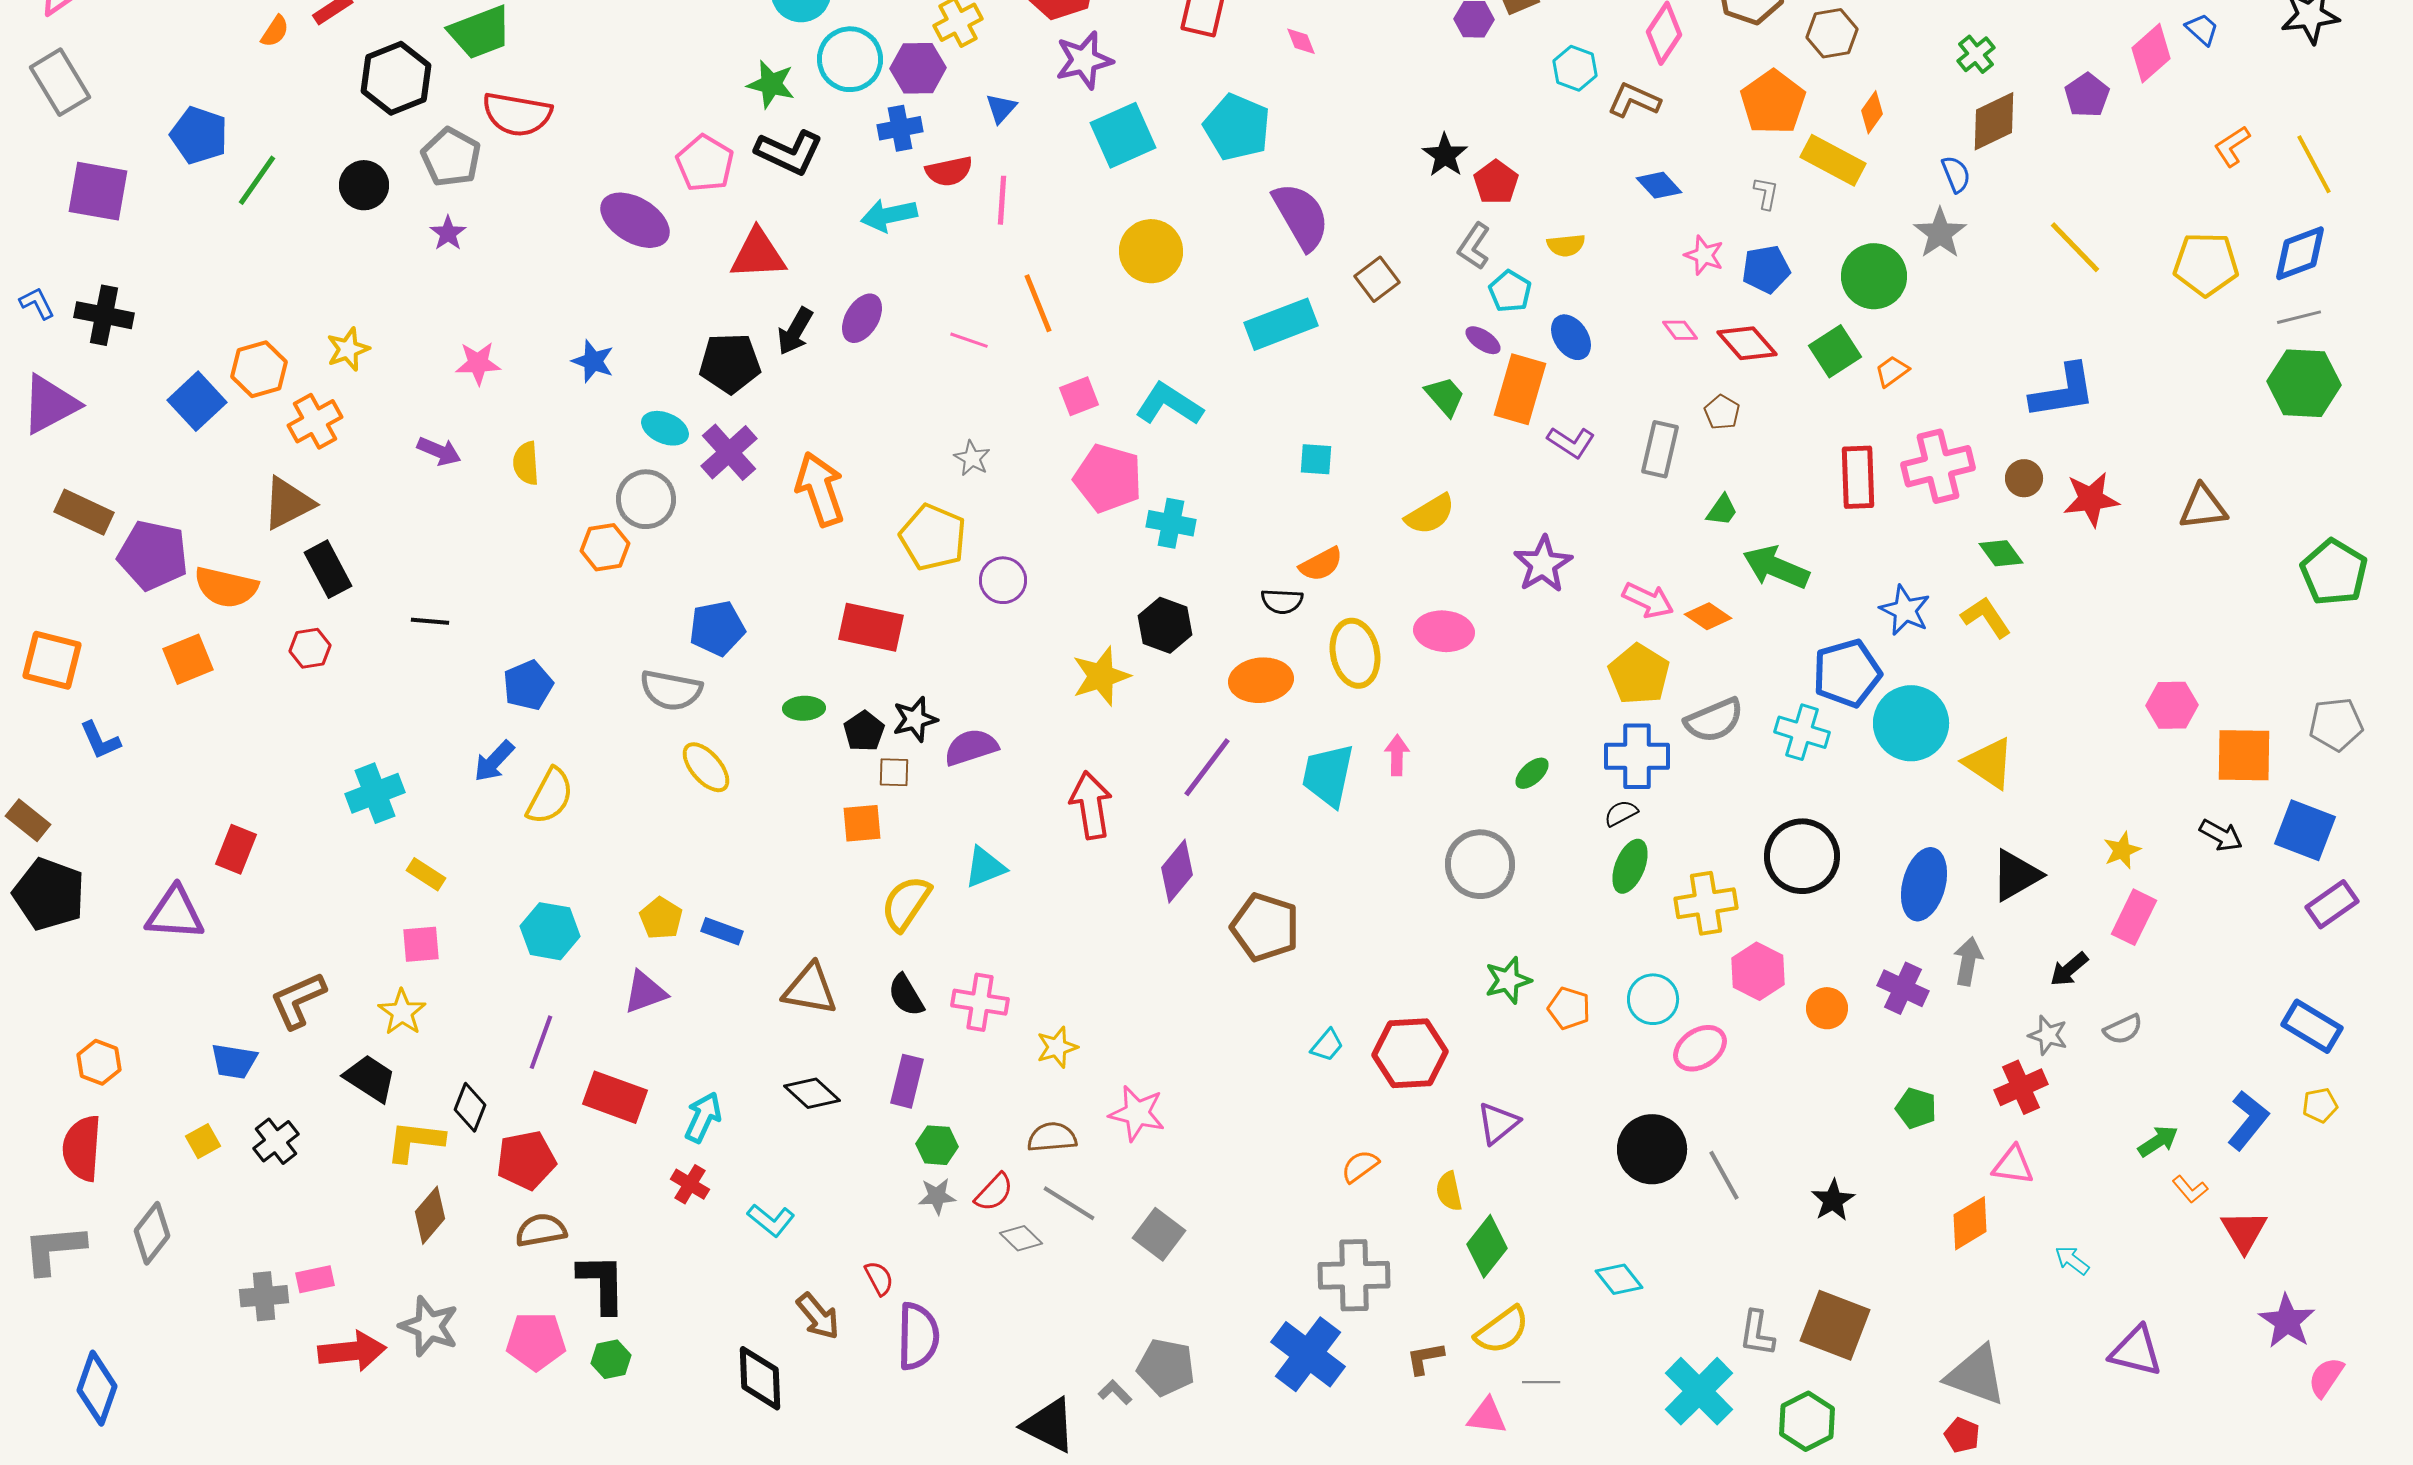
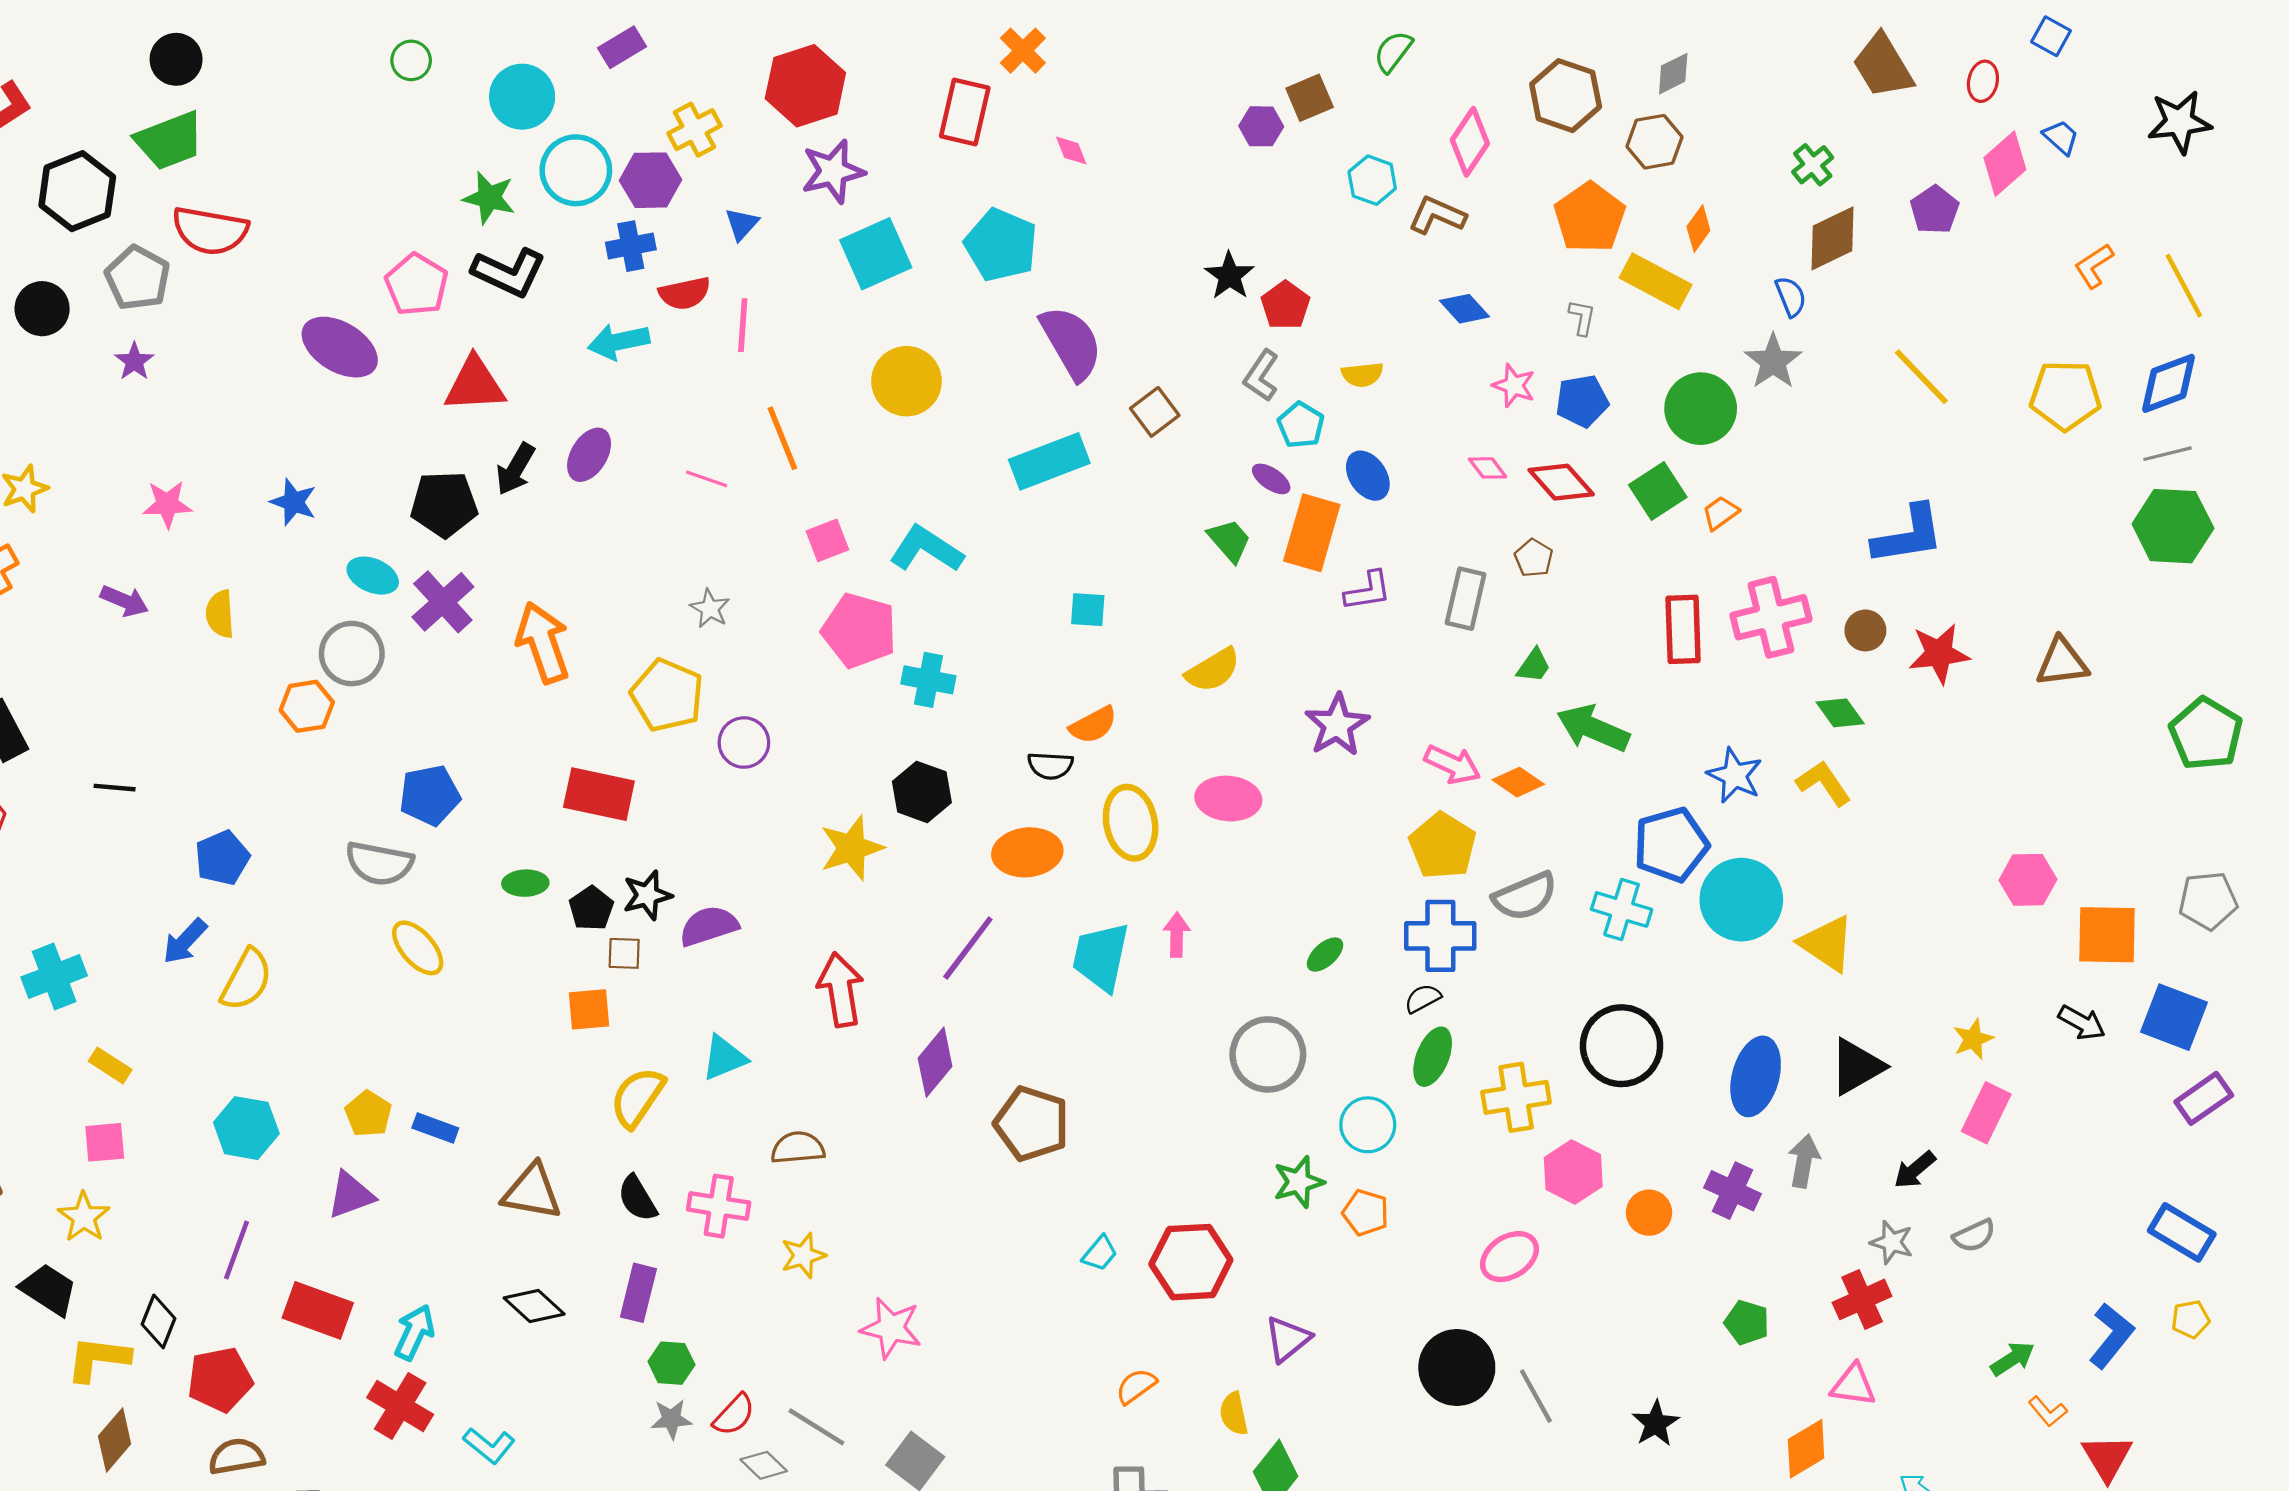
purple L-shape: (1571, 442) -> (1368, 591), turned -42
cyan circle: (1653, 999) -> (1368, 1125), moved
brown semicircle: (1052, 1137) -> (798, 1148), moved
red cross: (690, 1184) -> (400, 1406), size x1.5

